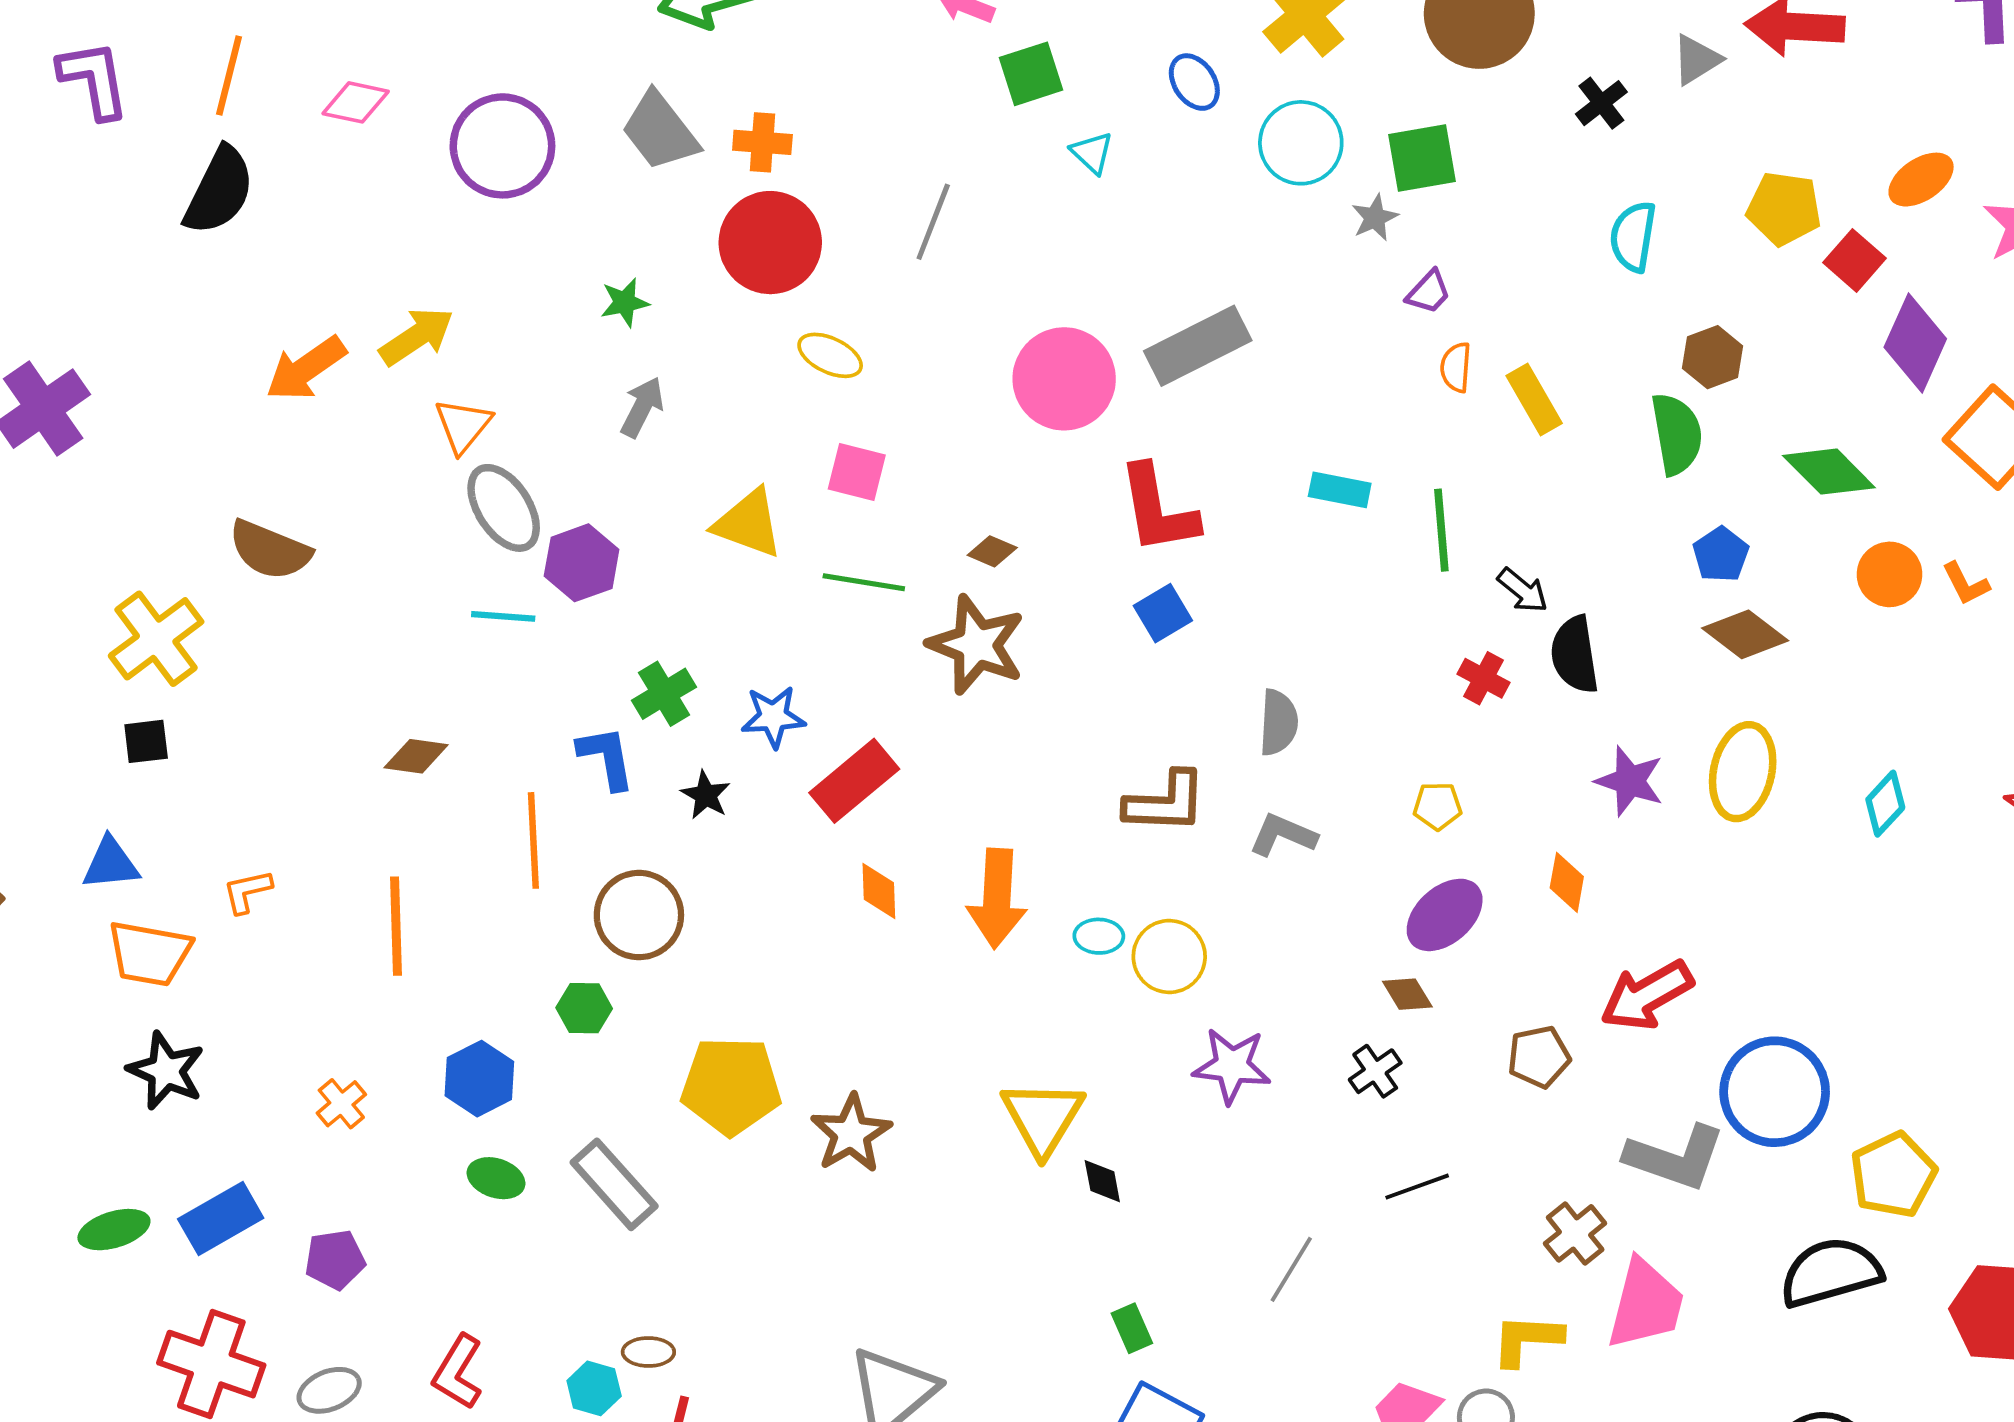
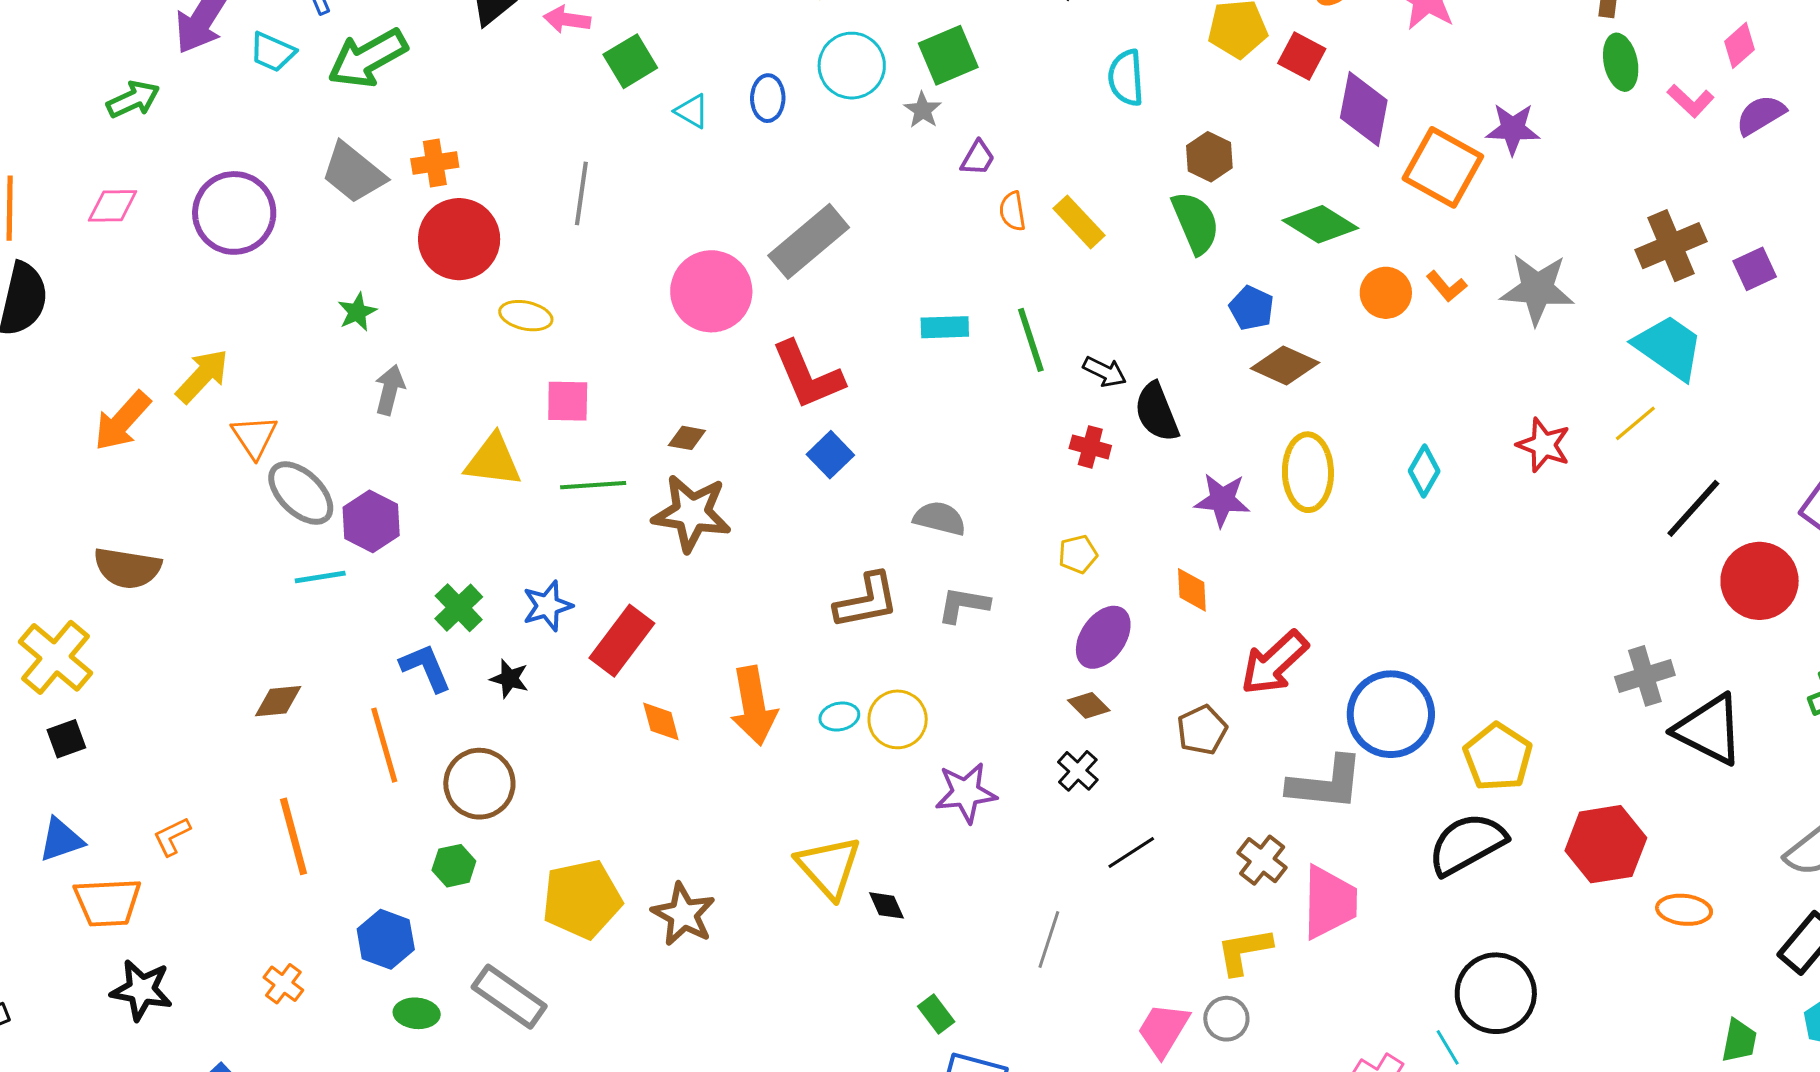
blue ellipse: (1194, 82) -> (768, 98), moved, turned 48
gray semicircle: (1278, 722) -> (940, 518), turned -66

